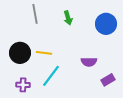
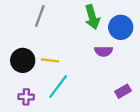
gray line: (35, 14) -> (40, 16), turned 30
green arrow: (68, 18) -> (92, 17), moved, size x1.5
purple semicircle: (89, 62) -> (104, 51), moved

